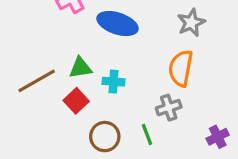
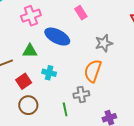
green triangle: (80, 68) -> (30, 51), moved
brown circle: (105, 137) -> (28, 105), moved

